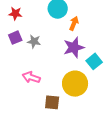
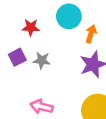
red star: (15, 14) -> (31, 27), moved

